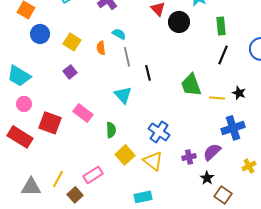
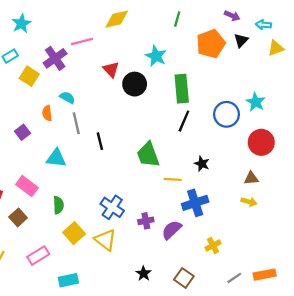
green rectangle: (221, 26) -> (182, 89), size x1.4
yellow square: (72, 42) -> (29, 76), moved
purple square: (70, 72) -> (23, 132), moved
cyan triangle: (123, 95) -> (56, 158), moved, turned -42
yellow line: (217, 98) -> (173, 179), moved
purple cross: (189, 157) -> (146, 221), moved
black star: (207, 178) -> (144, 273), moved
brown square: (75, 195) -> (18, 217), moved
cyan rectangle: (143, 197) -> (68, 280), moved

